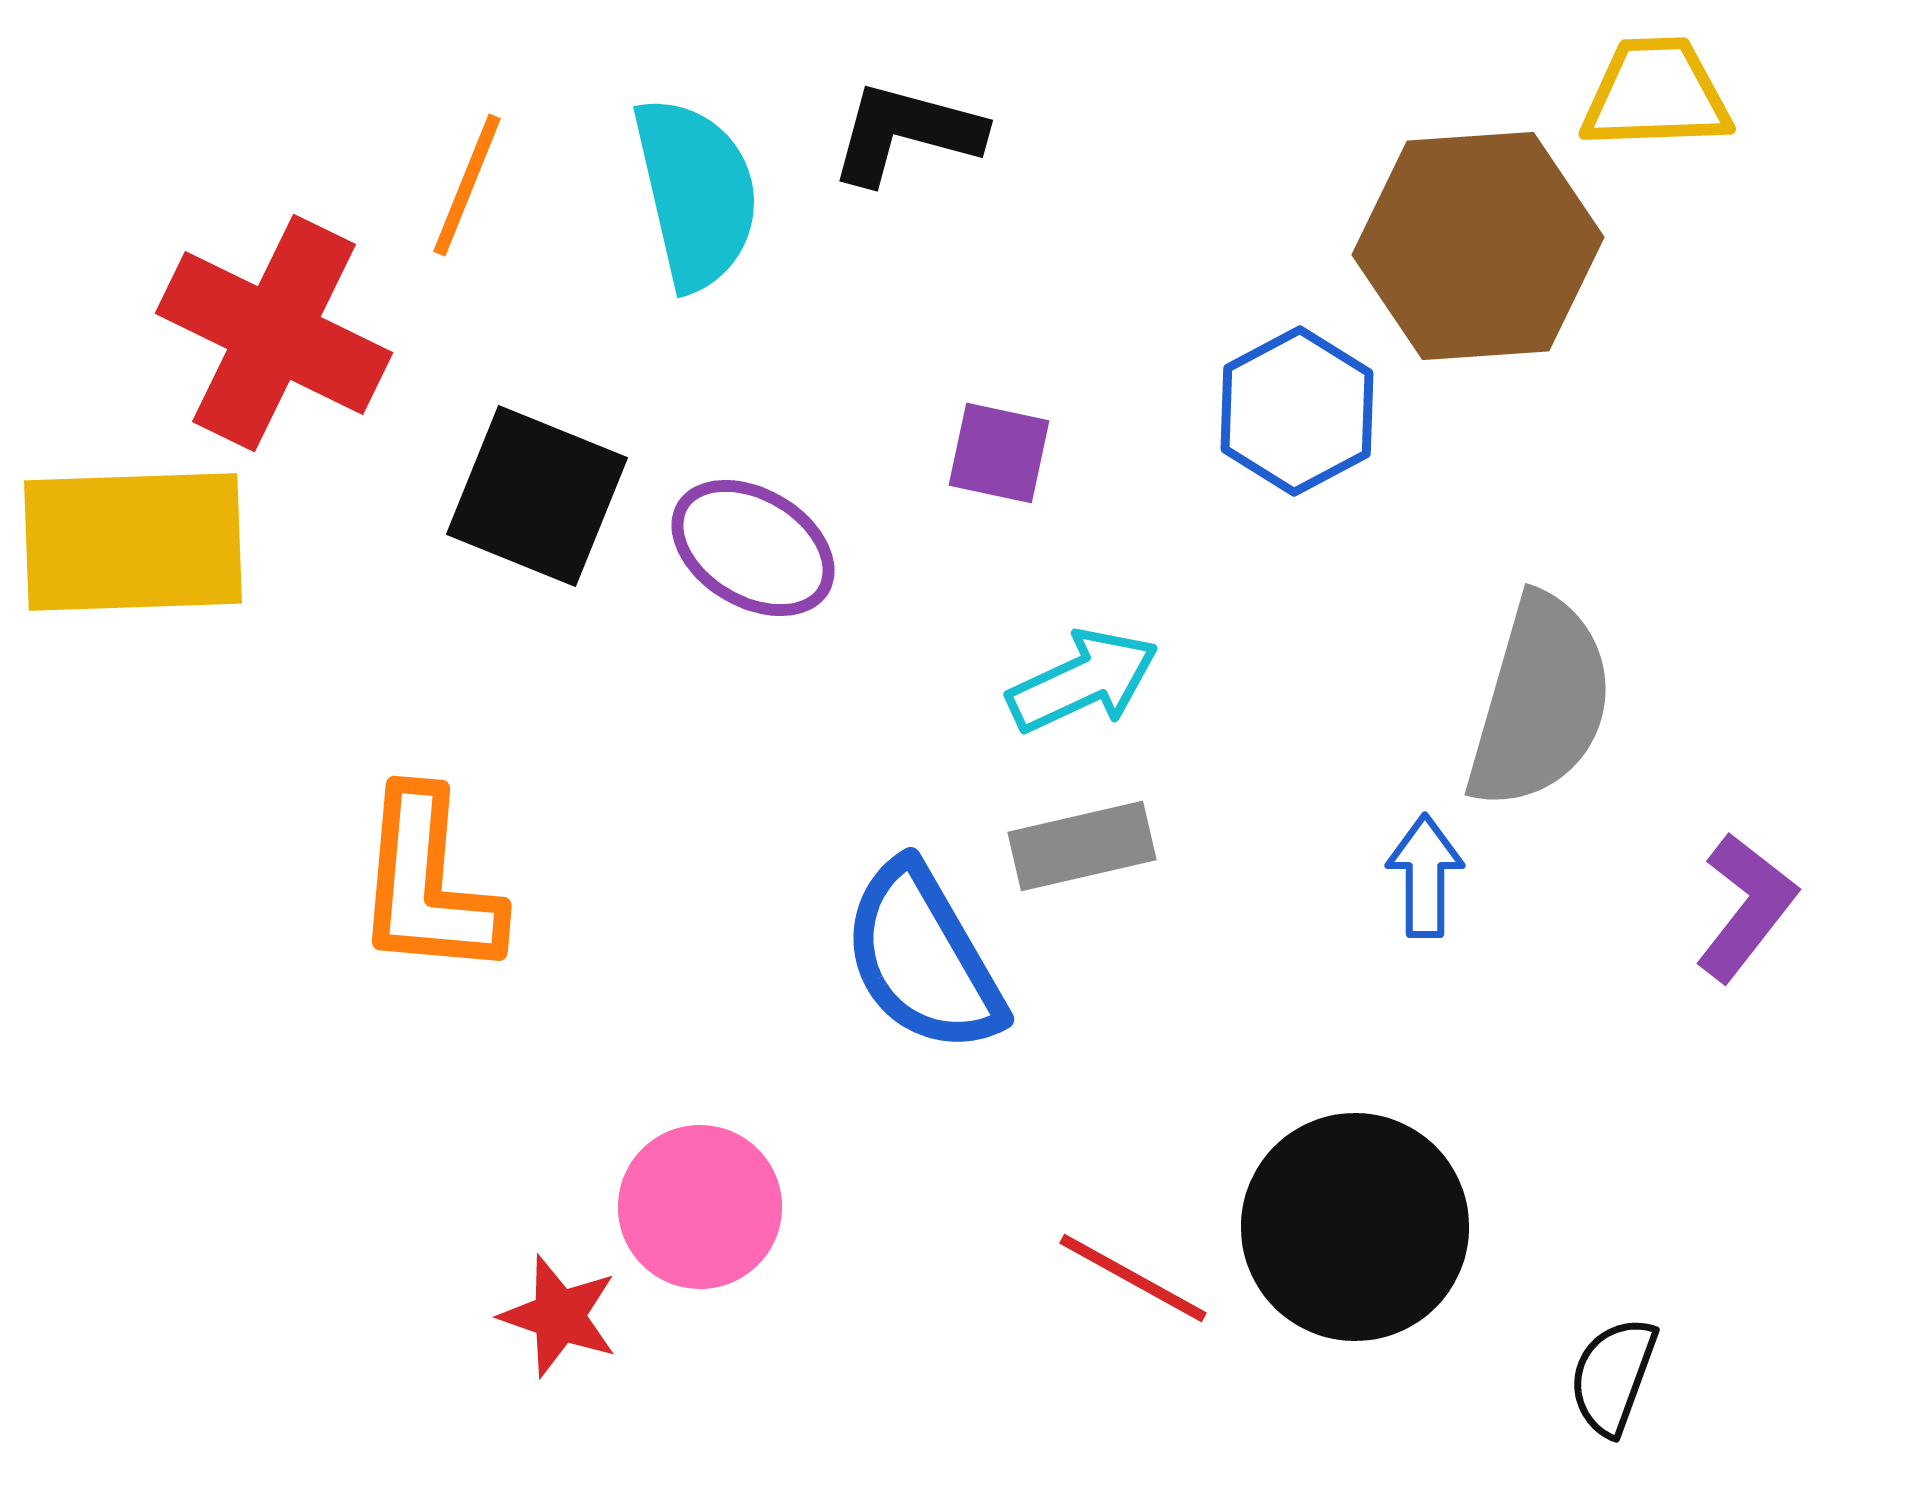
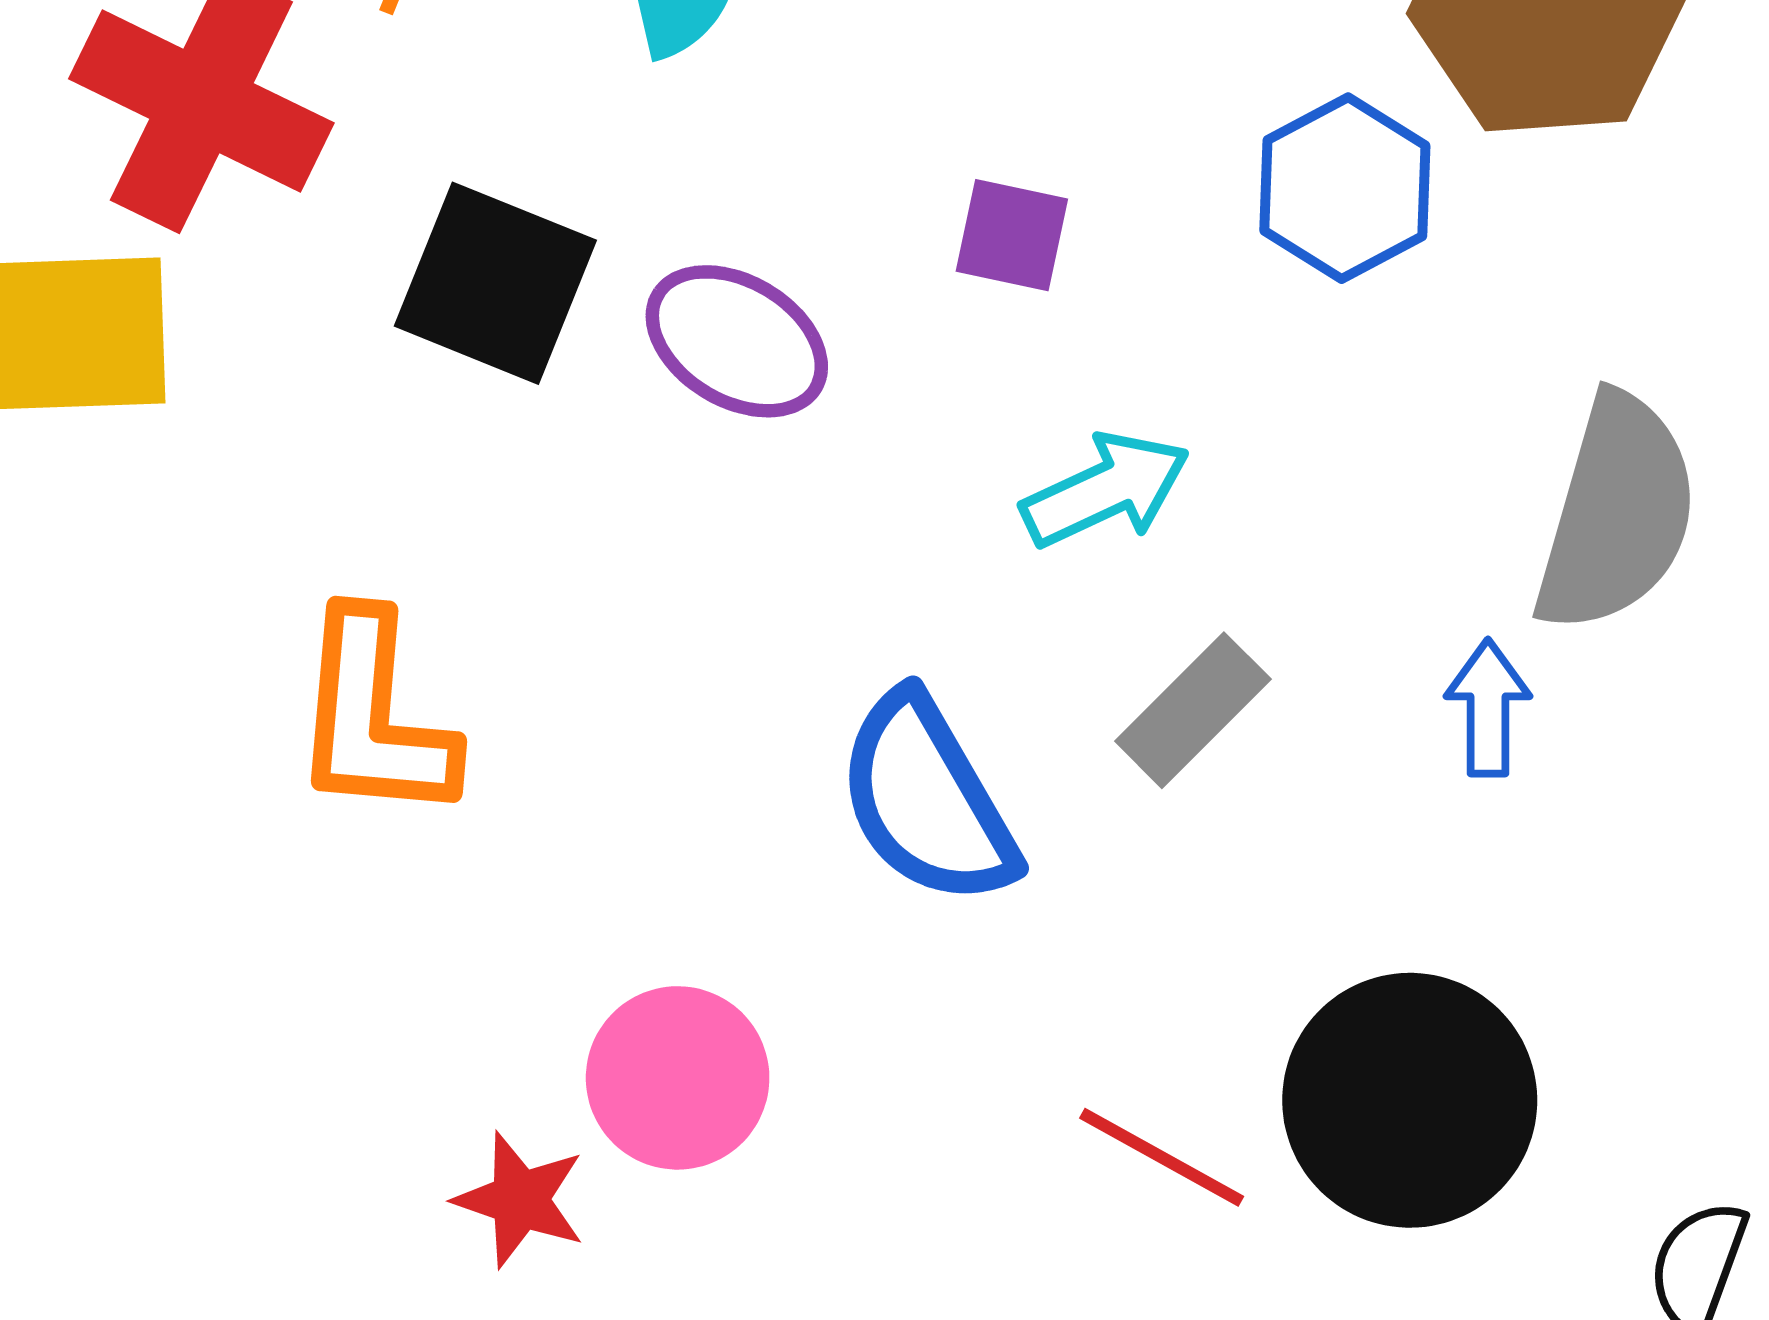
gray rectangle: (1082, 846) -> (1193, 710), moved, turned -32

